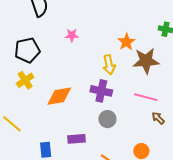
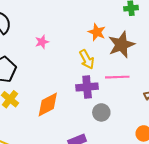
pink line: (146, 97) -> (117, 77), moved

